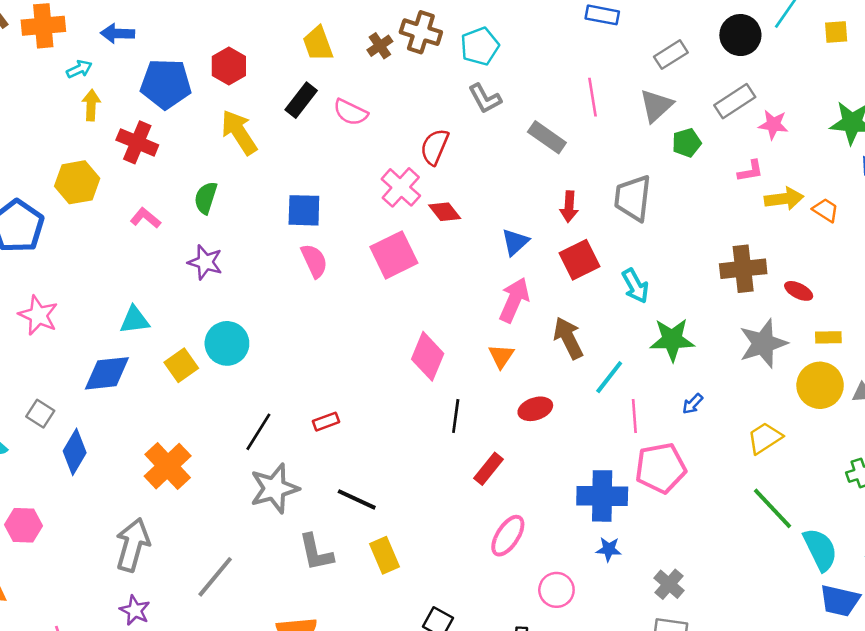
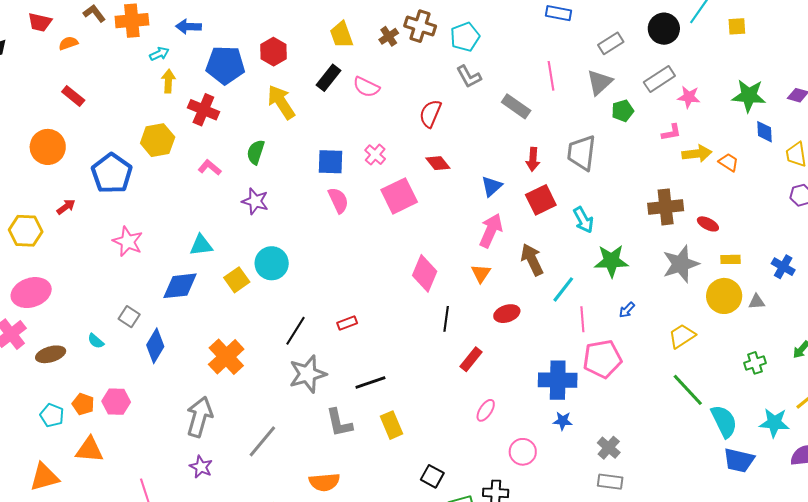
pink cross: (401, 187) -> (375, 155), moved, size x0.7
black line: (357, 499) -> (370, 382), turned -44
pink ellipse: (508, 536) -> (486, 410), size x0.7

